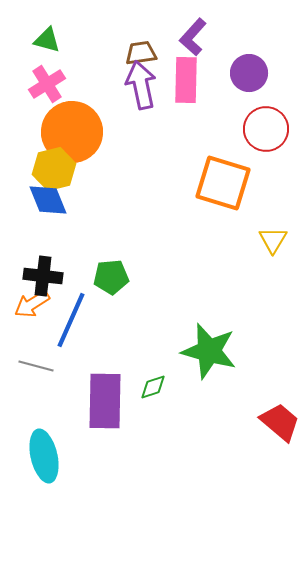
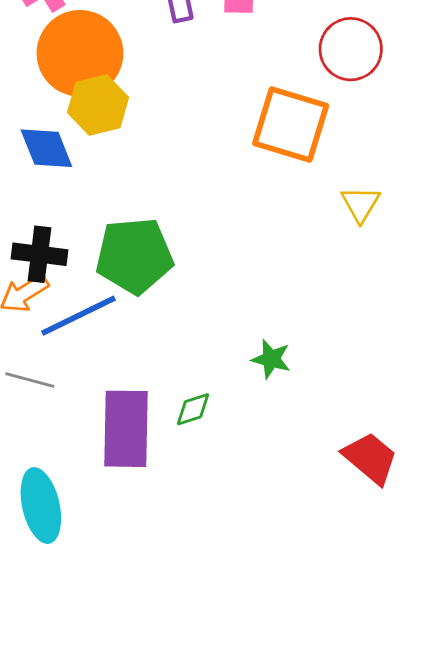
yellow hexagon: (54, 169) -> (98, 105), moved
green pentagon: (111, 277) -> (134, 256), size x1.6
blue line: (71, 320) -> (79, 316), turned 40
green star: (209, 351) -> (271, 359), size x0.5

